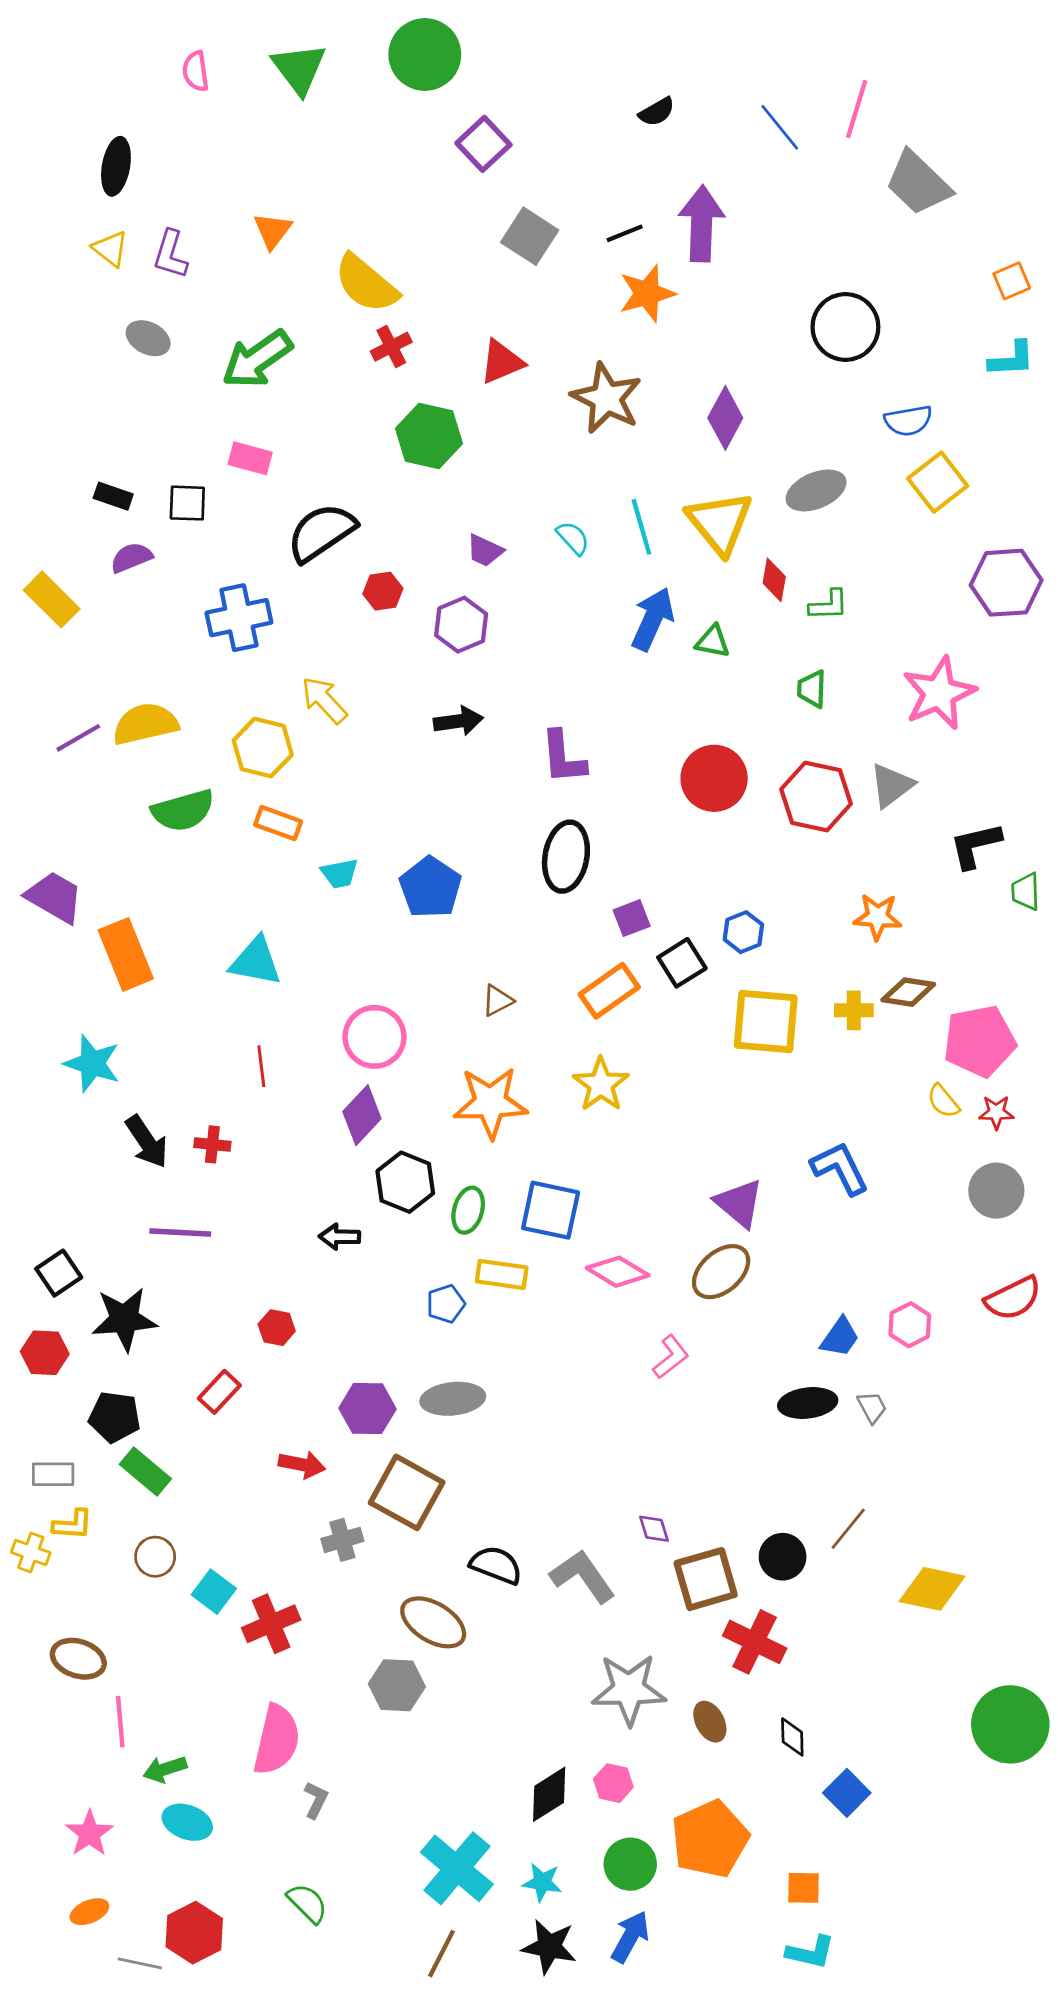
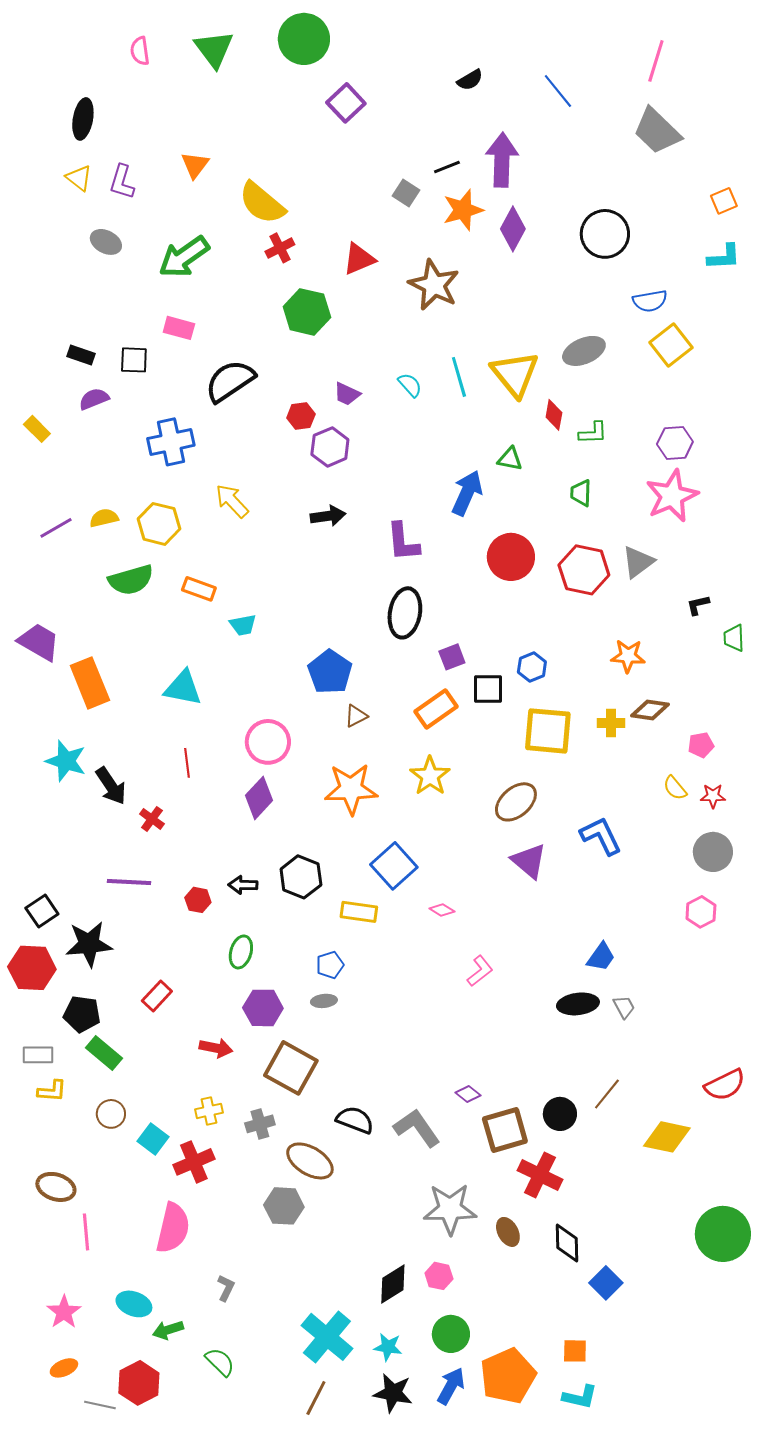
pink line: (857, 109) -> (656, 61), moved
gray square: (530, 236) -> (406, 193), moved, size x0.7
purple diamond: (725, 418) -> (513, 229), moved
purple hexagon: (1006, 583) -> (675, 443), moved, size x0.7
red hexagon: (383, 591) -> (301, 416), moved
yellow rectangle: (52, 599) -> (37, 429), size x0.7
blue arrow: (653, 619) -> (467, 493), moved
yellow semicircle: (145, 724) -> (104, 518), size x0.6
yellow hexagon: (263, 748) -> (159, 524), moved
black L-shape: (975, 845) -> (698, 605), size x0.6
blue pentagon: (430, 887) -> (330, 672), moved
black square: (682, 963) -> (488, 689), turned 32
pink pentagon: (980, 1041) -> (701, 745), size x0.5
black arrow: (147, 1142) -> (111, 786), moved
red cross: (212, 1144) -> (152, 819), turned 30
black hexagon: (405, 1182) -> (301, 877), moved
green ellipse: (468, 1210) -> (241, 952), moved
blue square: (551, 1210) -> (394, 866), turned 36
pink diamond: (618, 1272) -> (442, 910), size x0.6
brown ellipse: (721, 1272) -> (516, 802), moved
red semicircle: (1013, 1298) -> (725, 1085), moved
blue pentagon: (446, 1304) -> (330, 965), moved
pink hexagon: (910, 1325) -> (701, 912), moved
red hexagon: (277, 1328) -> (198, 900), moved
red hexagon: (45, 1353) -> (32, 968), size x1.4
gray ellipse: (453, 1399) -> (324, 1001), size x0.6
purple diamond: (654, 1529) -> (468, 1094), turned -35
gray cross: (342, 1540) -> (260, 1124), moved
yellow cross: (31, 1553) -> (209, 1111), moved, turned -32
black diamond: (792, 1737) -> (567, 1243), size x1.4
pink semicircle: (277, 1740) -> (173, 1228), moved
green arrow: (165, 1769) -> (168, 1330), moved
orange pentagon: (710, 1839) -> (508, 1376), moved

